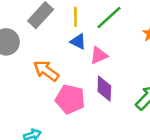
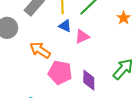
purple diamond: (104, 89) -> (89, 80), moved

